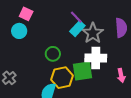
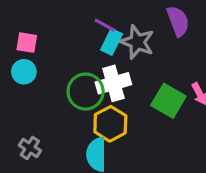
green circle: (53, 54) -> (86, 92), size x1.5
white cross: (96, 58) -> (113, 83), moved
green square: (82, 71) -> (168, 101), moved, turned -35

